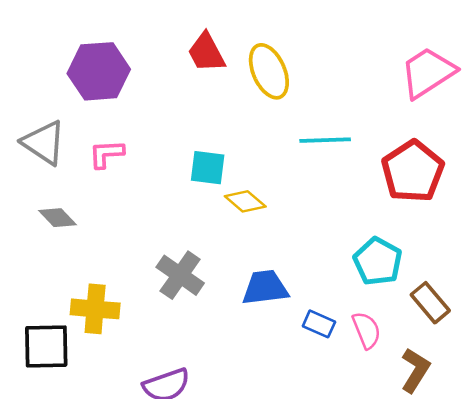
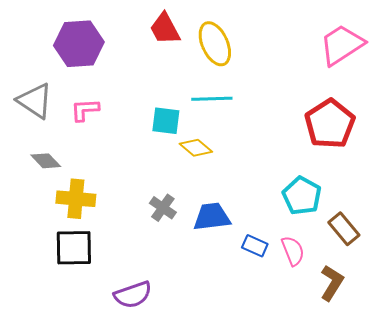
cyan line: (325, 140) -> (212, 99), moved
gray cross: (180, 275) -> (163, 208), moved, size x0.7
yellow cross: (95, 309) -> (76, 199), moved
black square: (46, 346) -> (74, 248), moved

